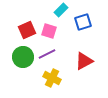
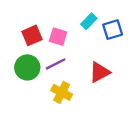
cyan rectangle: (61, 10) -> (89, 21), moved
blue square: (83, 22) -> (113, 30), moved

